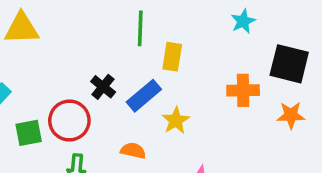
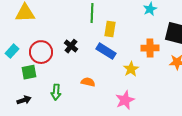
blue rectangle: (144, 96) -> (106, 51), moved, turned 72
red circle: (69, 121) -> (41, 52), moved
yellow star: (176, 121) -> (131, 69), moved

